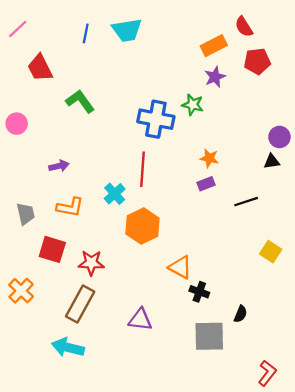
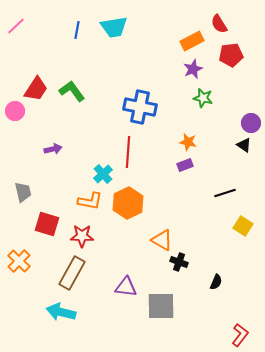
red trapezoid: (40, 68) -> (36, 89), moved, turned -120
green star: (193, 105) -> (203, 98), moved
black triangle: (272, 161) -> (244, 145), turned 42
black line: (246, 202) -> (225, 193), moved
orange L-shape: (70, 207) -> (90, 201), moved
gray square: (209, 336) -> (161, 306), moved

